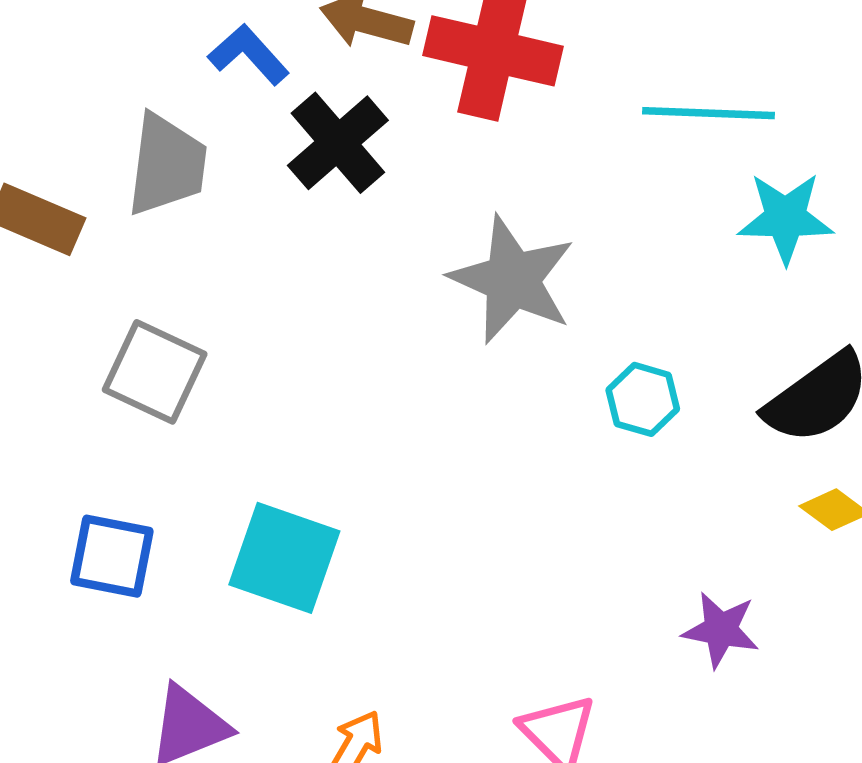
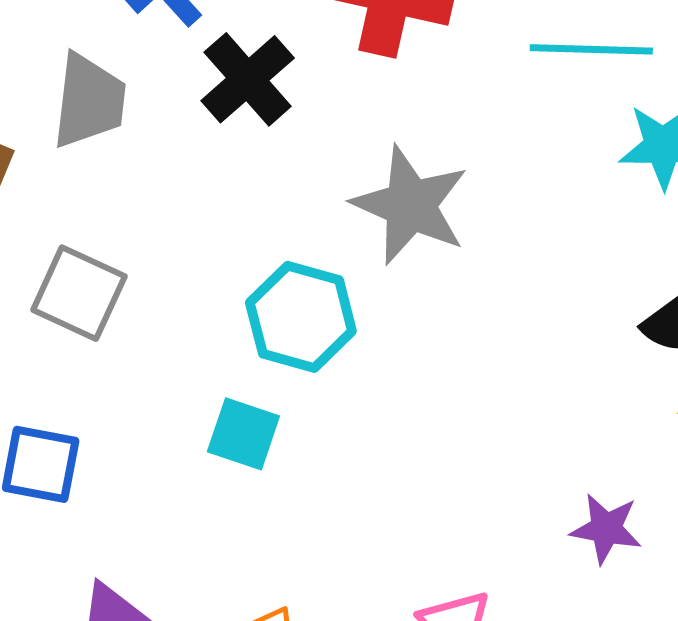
cyan hexagon: (643, 399) -> (301, 317), moved, size x1.6
cyan square: (284, 558) -> (243, 434), moved, size x0.7

